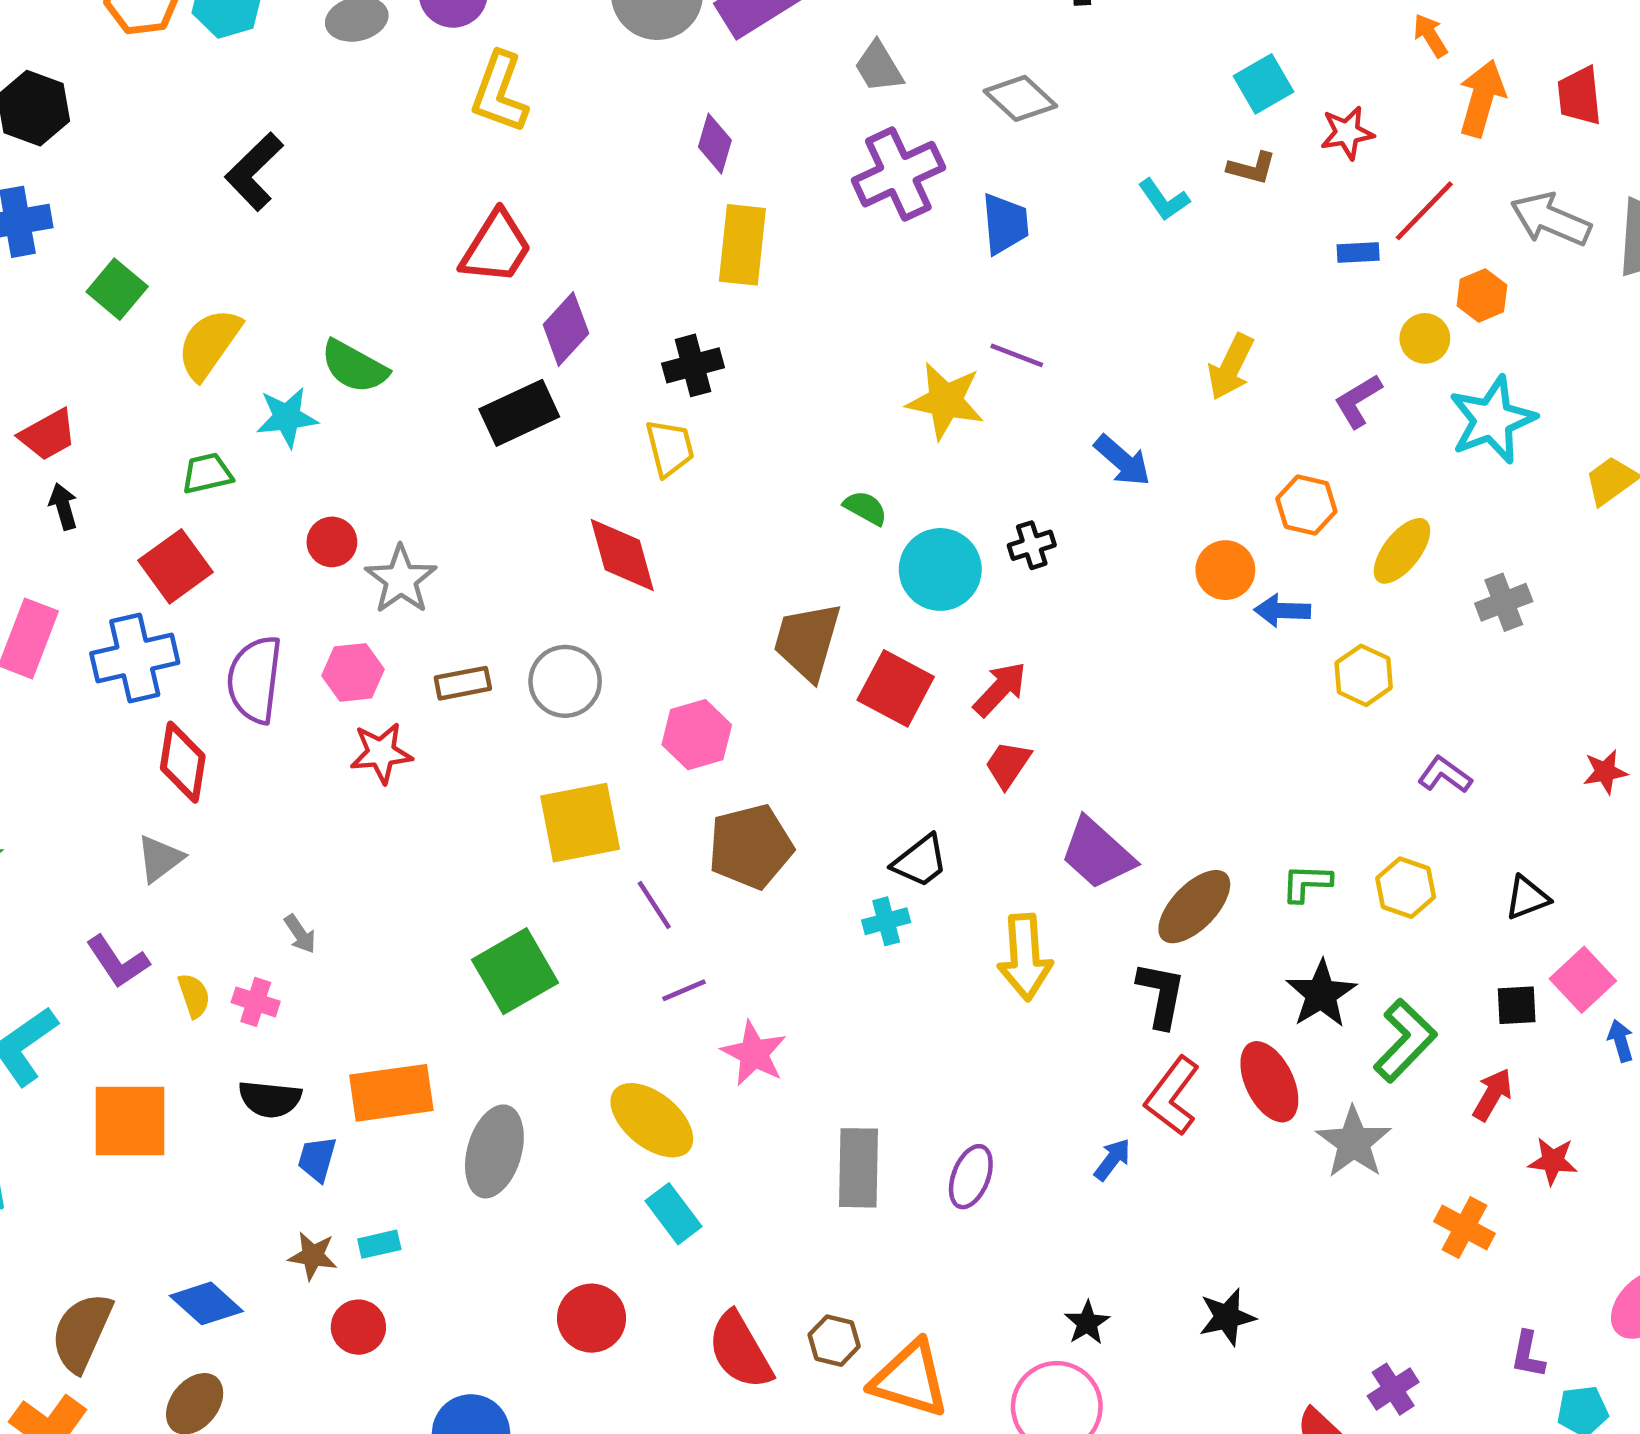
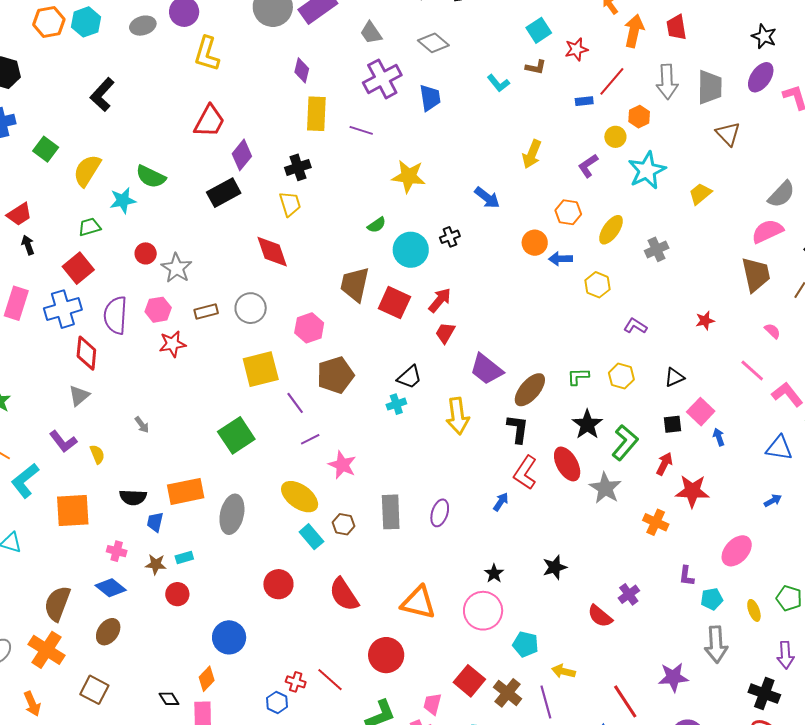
gray arrow: (1551, 219) -> (667, 82), turned -112
purple line: (1017, 355) -> (361, 130), moved
green semicircle: (865, 508) -> (377, 225), turned 120
pink cross: (256, 1002) -> (117, 551), moved
red star: (1553, 1161) -> (692, 491), size x1.6
brown hexagon: (834, 1341) -> (344, 524), moved

